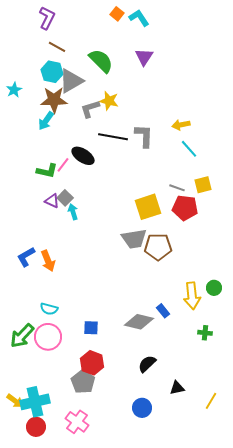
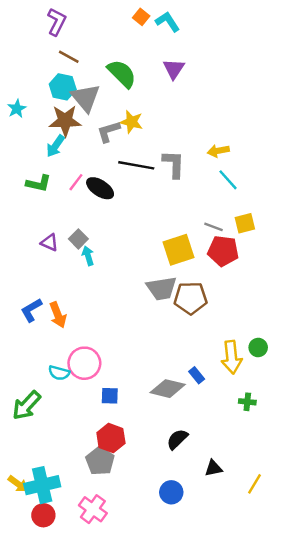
gray triangle: (71, 81) -> (86, 98), turned -40
pink line: (63, 165) -> (76, 182), moved
green L-shape: (47, 171) -> (39, 183), moved
purple triangle: (52, 201) -> (49, 243), moved
pink circle: (48, 337) -> (84, 363), moved

